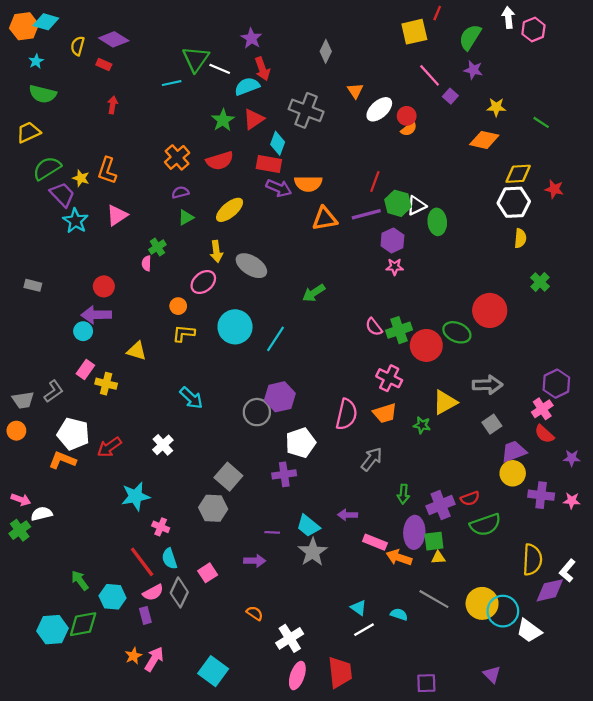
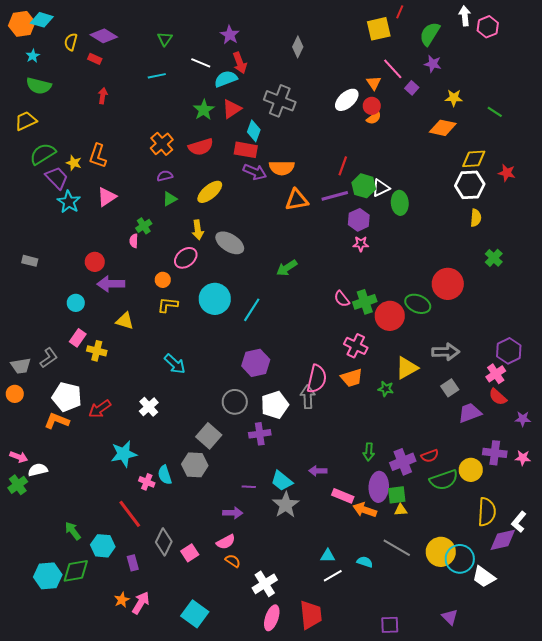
green triangle: (196, 59) -> (165, 39), moved, size x0.6
orange triangle: (355, 91) -> (374, 83), moved
purple arrow: (96, 315) -> (111, 284), moved
gray circle: (257, 412) -> (235, 402), moved
gray arrow: (372, 459) -> (308, 397), moved, turned -40
yellow circle: (513, 473) -> (471, 470), moved
cyan semicircle: (169, 559) -> (165, 475), moved
pink square: (208, 573) -> (190, 553), moved
pink semicircle: (153, 592) -> (226, 542), moved
cyan triangle: (359, 608) -> (328, 556), turned -35

